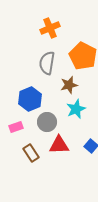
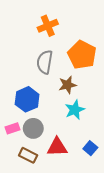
gray circle: (47, 122) -> (33, 128), moved
brown rectangle: (31, 153) -> (28, 155), turned -30

